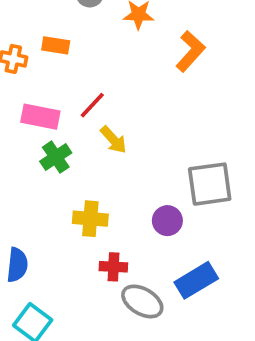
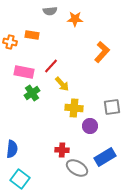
orange L-shape: (190, 51) -> (102, 52), moved
gray square: (210, 184) -> (112, 107), size x0.7
yellow cross: (90, 219) -> (74, 108), moved

